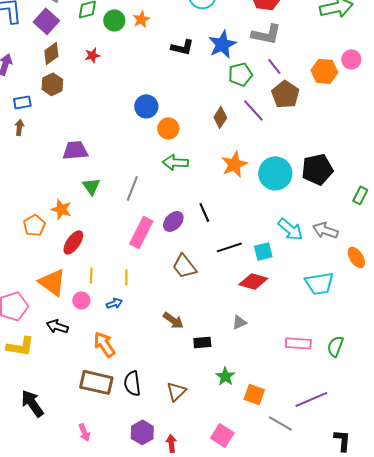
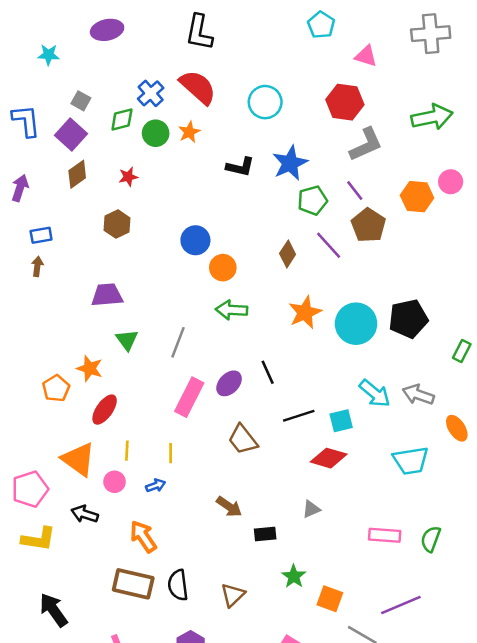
gray L-shape: (266, 34) -> (366, 144), moved, turned -36
brown hexagon: (52, 84) -> (117, 224), moved

